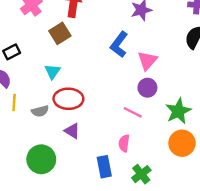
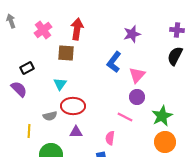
brown square: (60, 33) -> (66, 53), turned 36
yellow line: (14, 102) -> (29, 131), moved
purple triangle: (72, 131) -> (76, 132), turned -32
pink semicircle: (124, 143) -> (110, 138), moved

